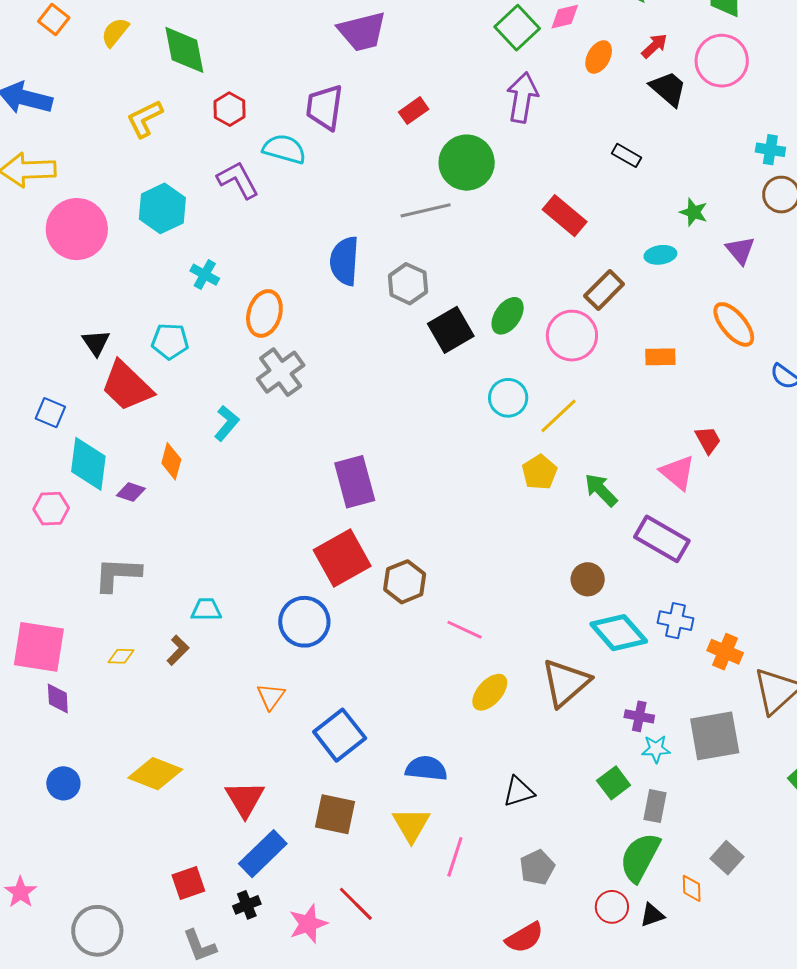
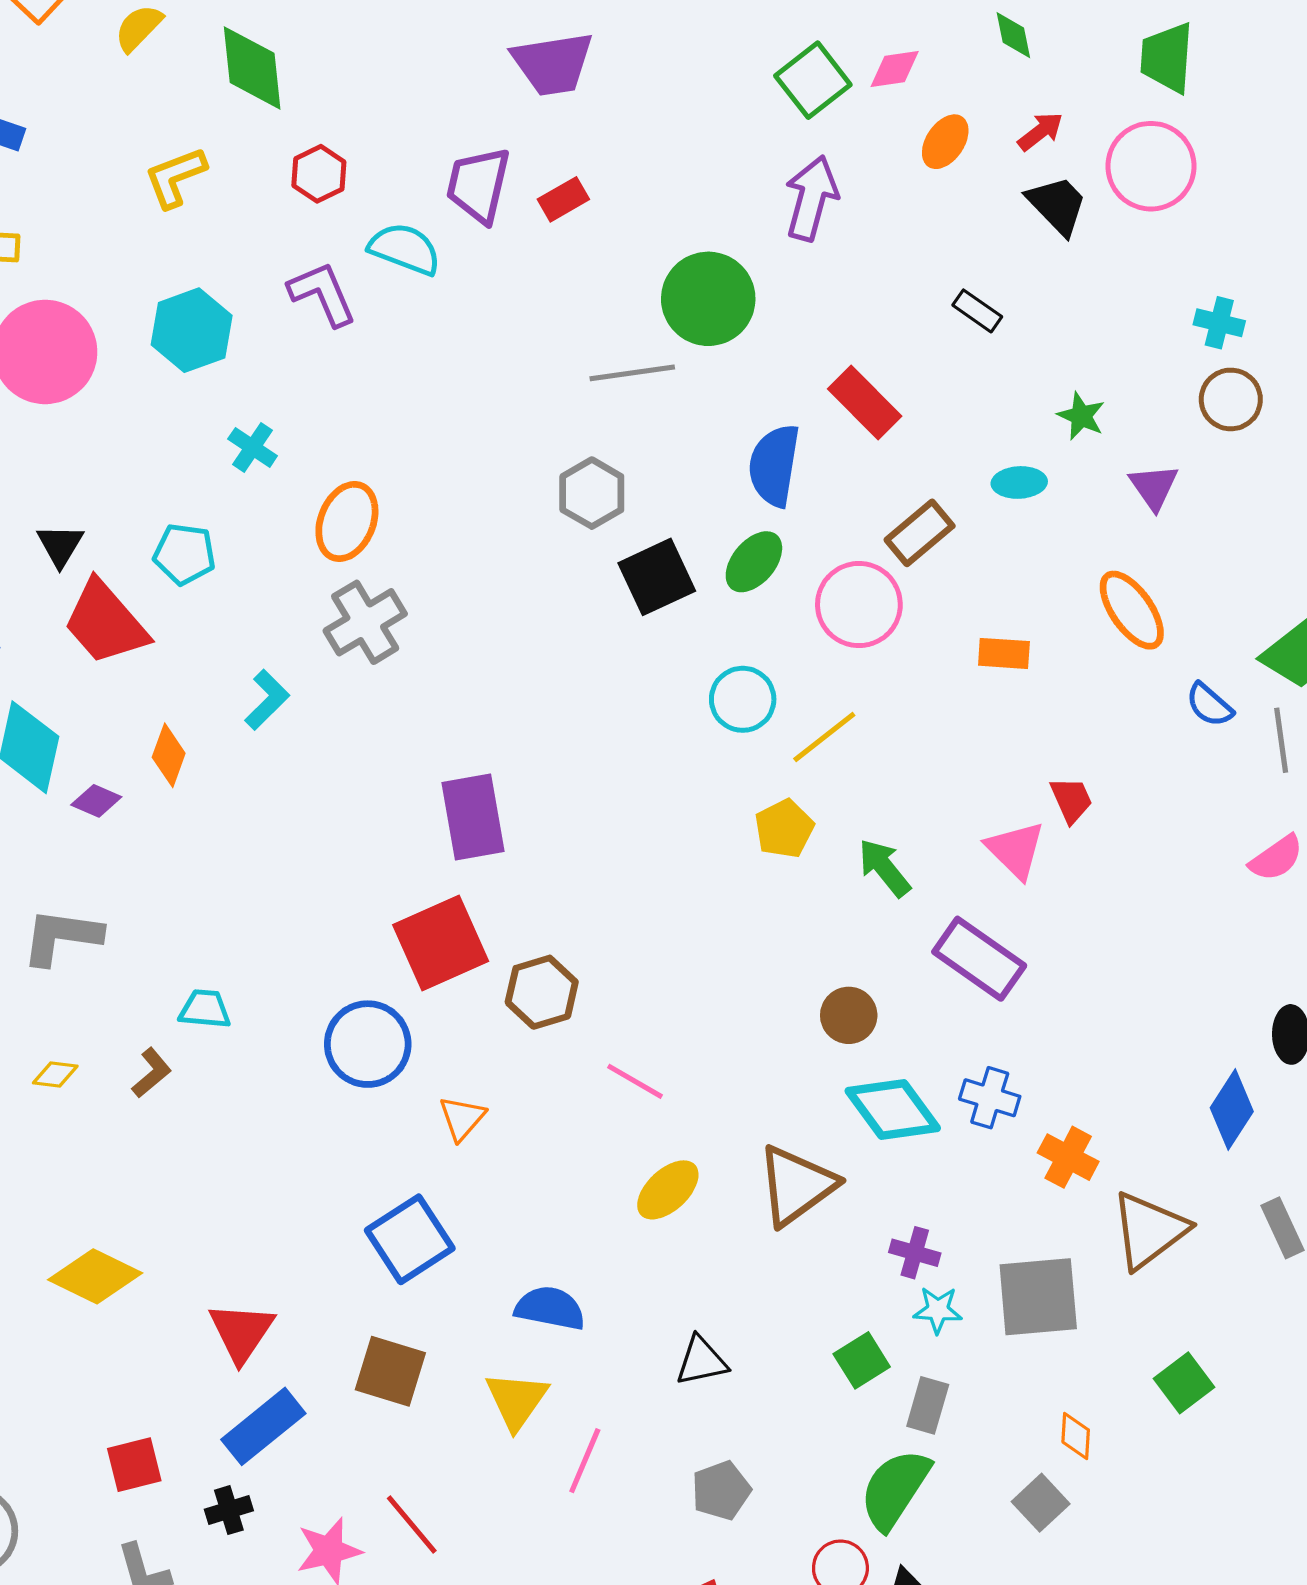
red rectangle: (414, 111) -> (563, 199), moved
blue semicircle: (344, 261) -> (774, 465), moved
orange triangle: (271, 696) -> (462, 1118), moved
orange diamond: (692, 888) -> (1076, 1436), moved

